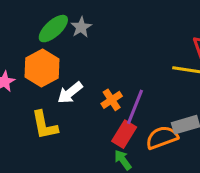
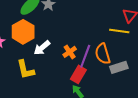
orange semicircle: (162, 138) -> (103, 54), moved, turned -85

